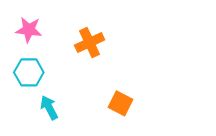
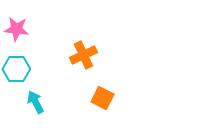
orange cross: (90, 43) -> (83, 55), moved

